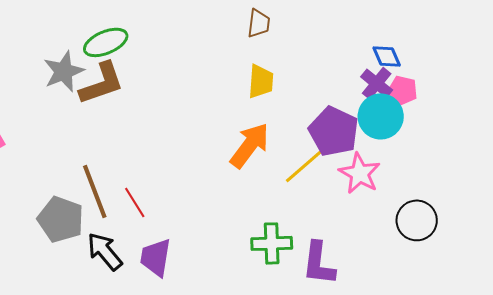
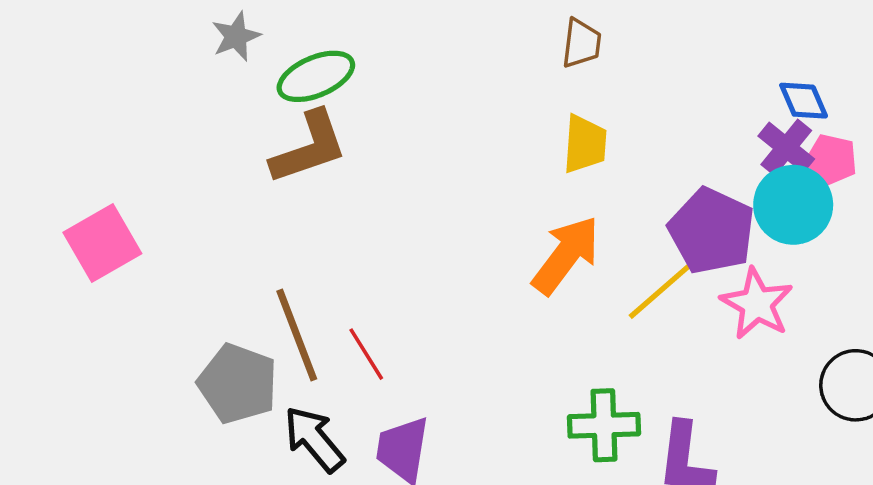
gray star: (64, 71) -> (236, 36), moved, size x0.7

